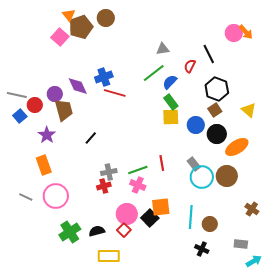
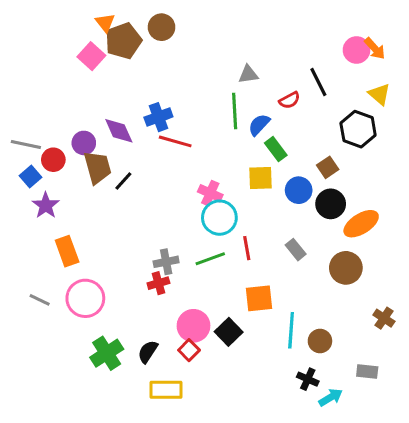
red semicircle: (190, 66) -> (289, 100), turned -144
green line: (154, 73) -> (235, 111), turned -55
black hexagon: (217, 89) -> (358, 129), moved
green rectangle: (171, 102) -> (276, 149), moved
yellow triangle: (249, 110) -> (379, 94), moved
purple star: (47, 135) -> (46, 205), moved
black line: (91, 138) -> (123, 181), moved
cyan circle: (202, 177) -> (219, 218), moved
pink cross: (138, 185) -> (210, 193), moved
orange square: (161, 207) -> (259, 298), moved
black semicircle: (97, 231) -> (148, 352), turned -42
cyan arrow: (254, 261) -> (331, 397), moved

